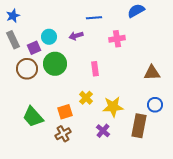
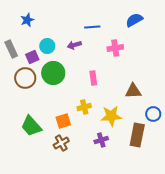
blue star: (13, 16) -> (27, 20), moved
brown triangle: (152, 73) -> (133, 91), moved
yellow cross: (86, 98) -> (84, 107), turned 32
purple cross: (103, 131) -> (101, 140), turned 32

